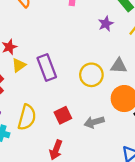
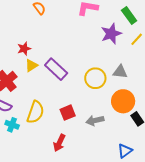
purple star: (106, 24) -> (111, 34), size x1.5
purple rectangle: (47, 67) -> (56, 69), turned -30

